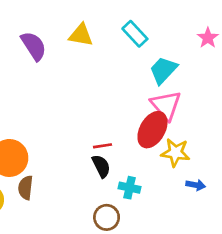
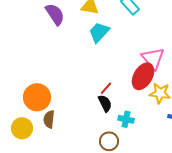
cyan trapezoid: (163, 70) -> (99, 32), moved
red line: (103, 146) -> (106, 88), turned -40

